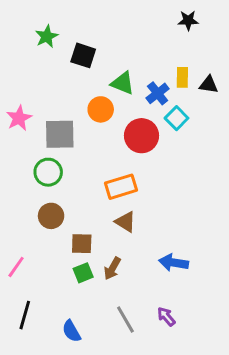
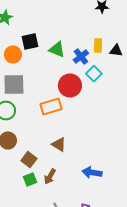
black square: (83, 55) -> (30, 42), moved, turned -30
orange circle: (101, 109) -> (13, 55), moved
orange rectangle: (121, 187) -> (51, 107), moved
brown square: (82, 244) -> (29, 160), turned 35

